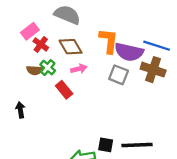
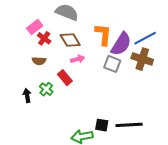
blue line: (157, 46) -> (145, 38), turned -45
purple semicircle: (129, 52) -> (121, 44), turned -70
green cross: (48, 68) -> (46, 89), moved

